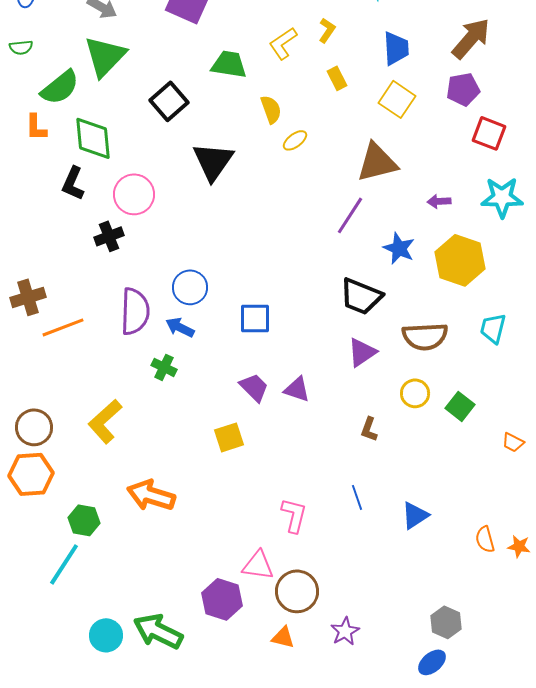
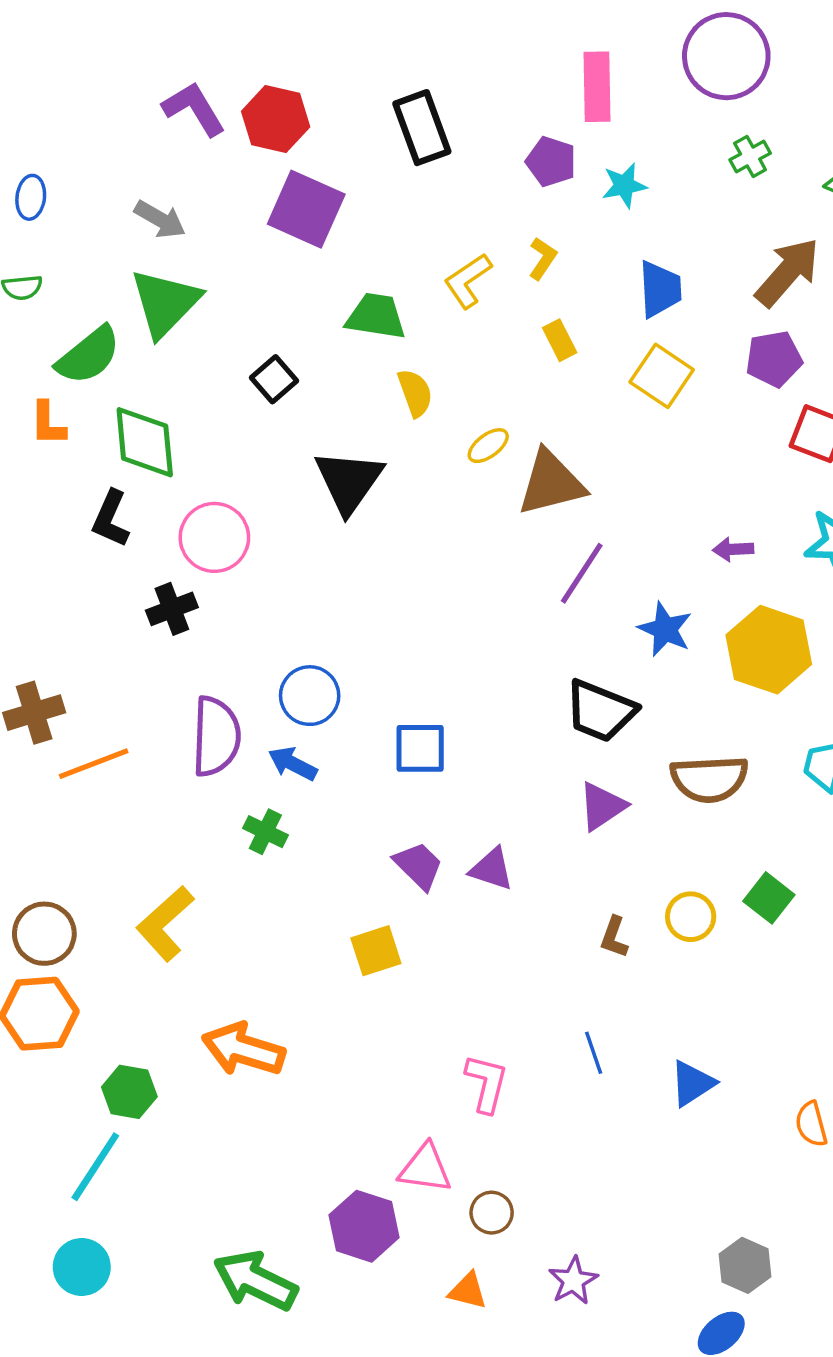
black square: (169, 101) -> (274, 379), size x0.7
yellow semicircle: (271, 109) -> (415, 393), moved
brown triangle: (377, 162) -> (551, 483), moved
yellow circle: (415, 393) -> (691, 917), moved
brown circle: (297, 591) -> (492, 1213), size x0.6
cyan circle: (106, 635) -> (82, 1267), moved

